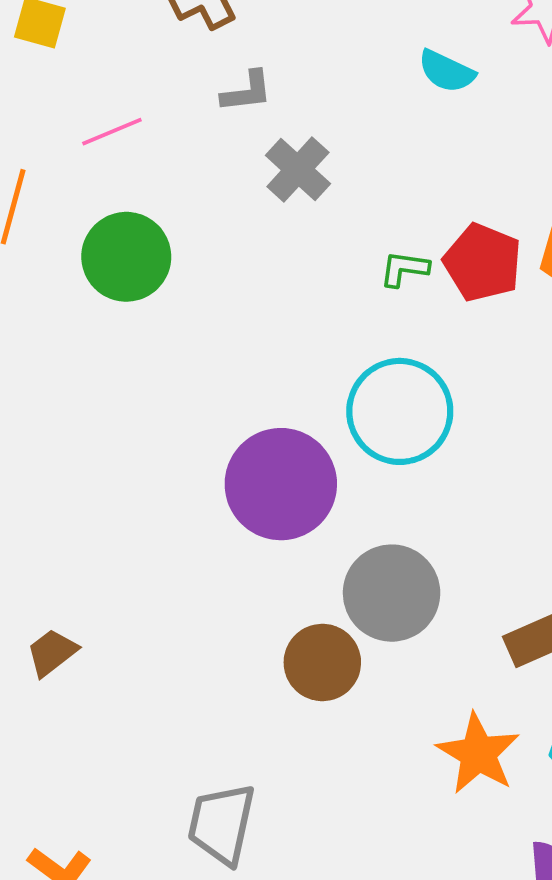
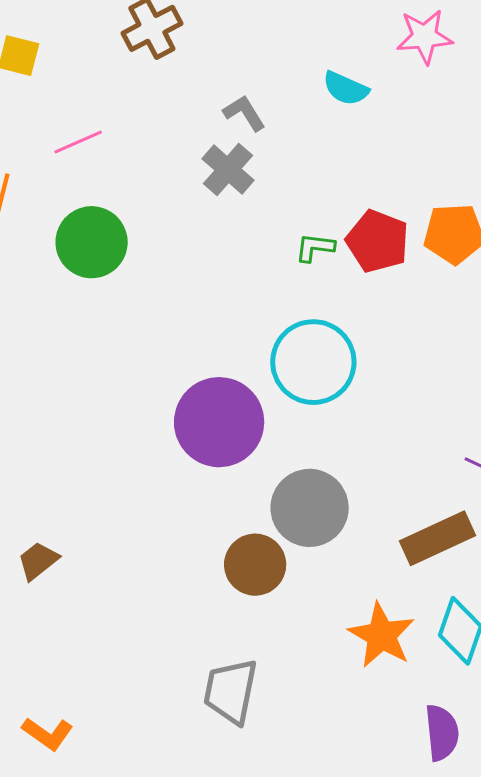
gray L-shape: (247, 92) -> (244, 113), moved, turned -114
gray trapezoid: (222, 824) -> (231, 691), moved

